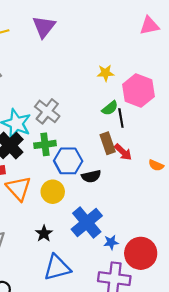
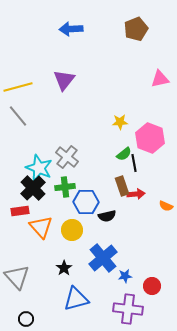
red arrow: (123, 152) -> (136, 194), turned -48
red circle: (141, 253) -> (152, 286), size x0.6

